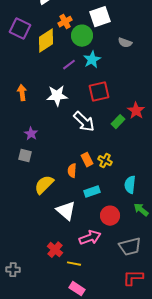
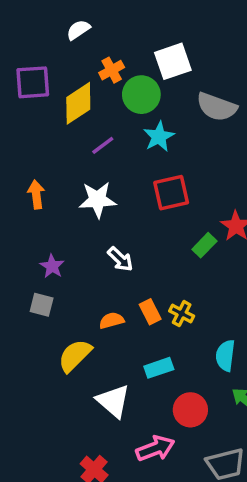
purple square: (20, 29) -> (33, 82), turned -30
gray semicircle: (125, 43) -> (217, 107), size x1.6
purple line: (69, 65) -> (103, 145), moved
white arrow: (84, 122) -> (120, 259), moved, size x0.7
orange semicircle: (72, 171) -> (112, 321), moved, turned 72

